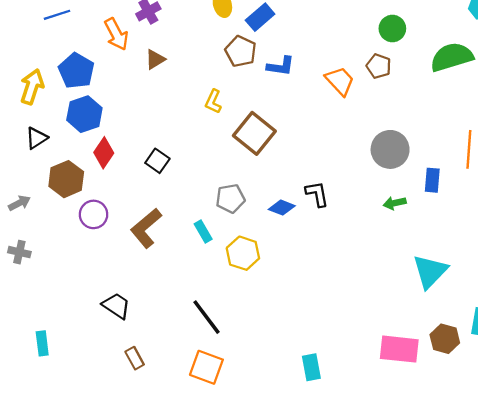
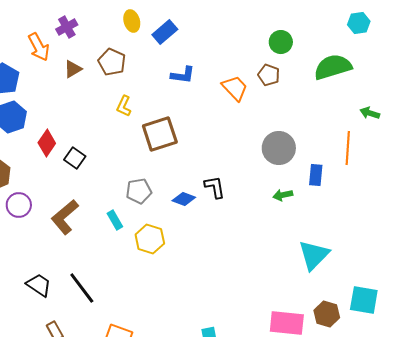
brown pentagon: (241, 51) -> (112, 62), moved
brown square: (254, 133) -> (160, 134), turned 33
red diamond: (104, 153) -> (47, 143), moved
black line: (206, 317) -> (82, 288), moved

